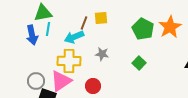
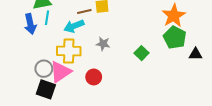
brown line: (84, 23) -> (84, 12), turned 56
green pentagon: (143, 29) -> (175, 37), moved
gray circle: (36, 81) -> (44, 69), moved

